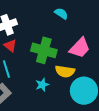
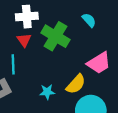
green cross: (44, 50) -> (55, 36), moved
yellow semicircle: (65, 71) -> (76, 84), turned -72

